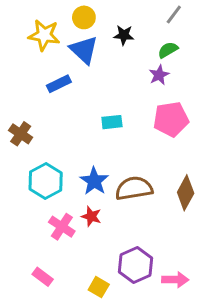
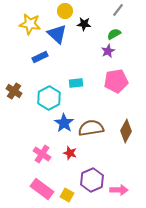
yellow circle: (84, 17) -> (65, 11), moved
cyan hexagon: (46, 181) -> (49, 98), moved
red star: (91, 216) -> (70, 153), moved
pink rectangle: (43, 277) -> (42, 189), moved, size x1.6

